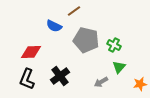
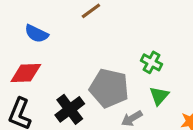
blue semicircle: (54, 26) -> (36, 34), moved
gray pentagon: (86, 40) -> (109, 88), moved

